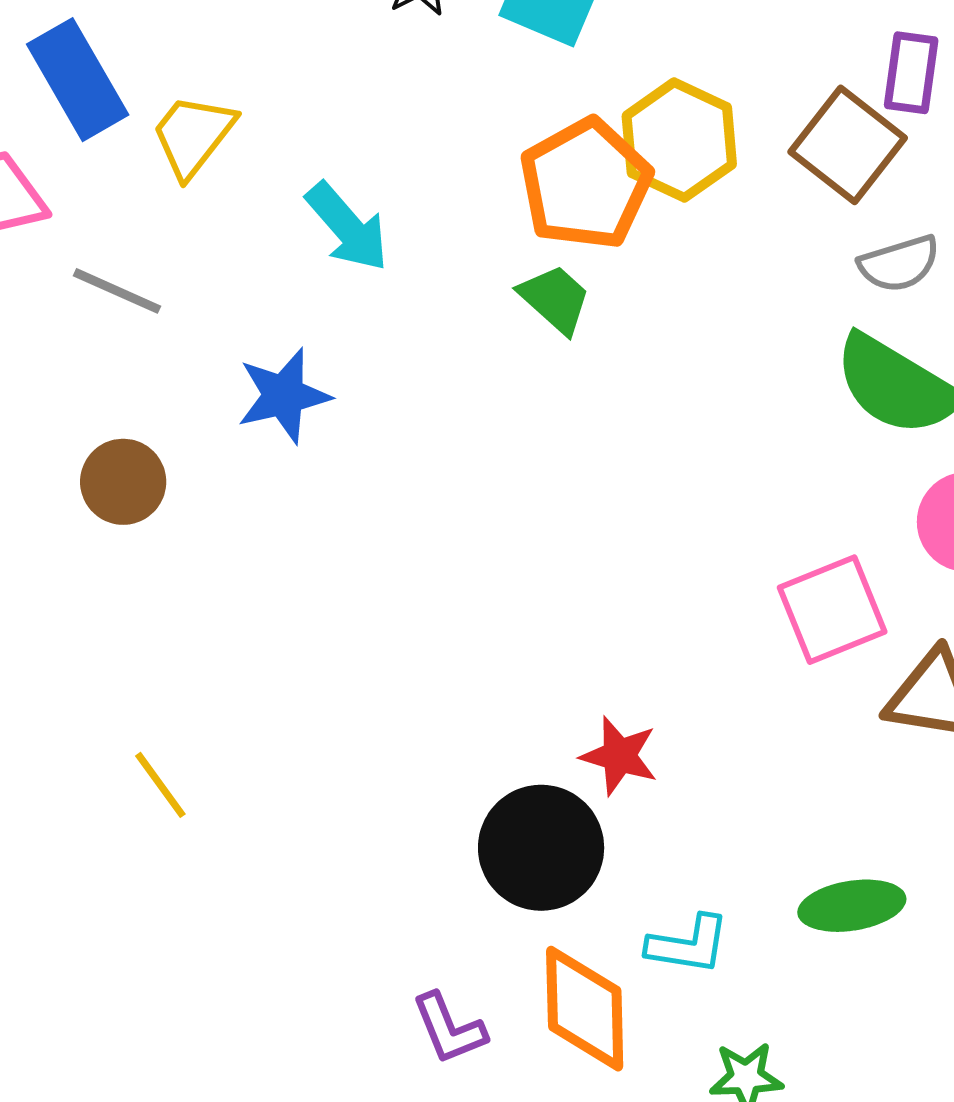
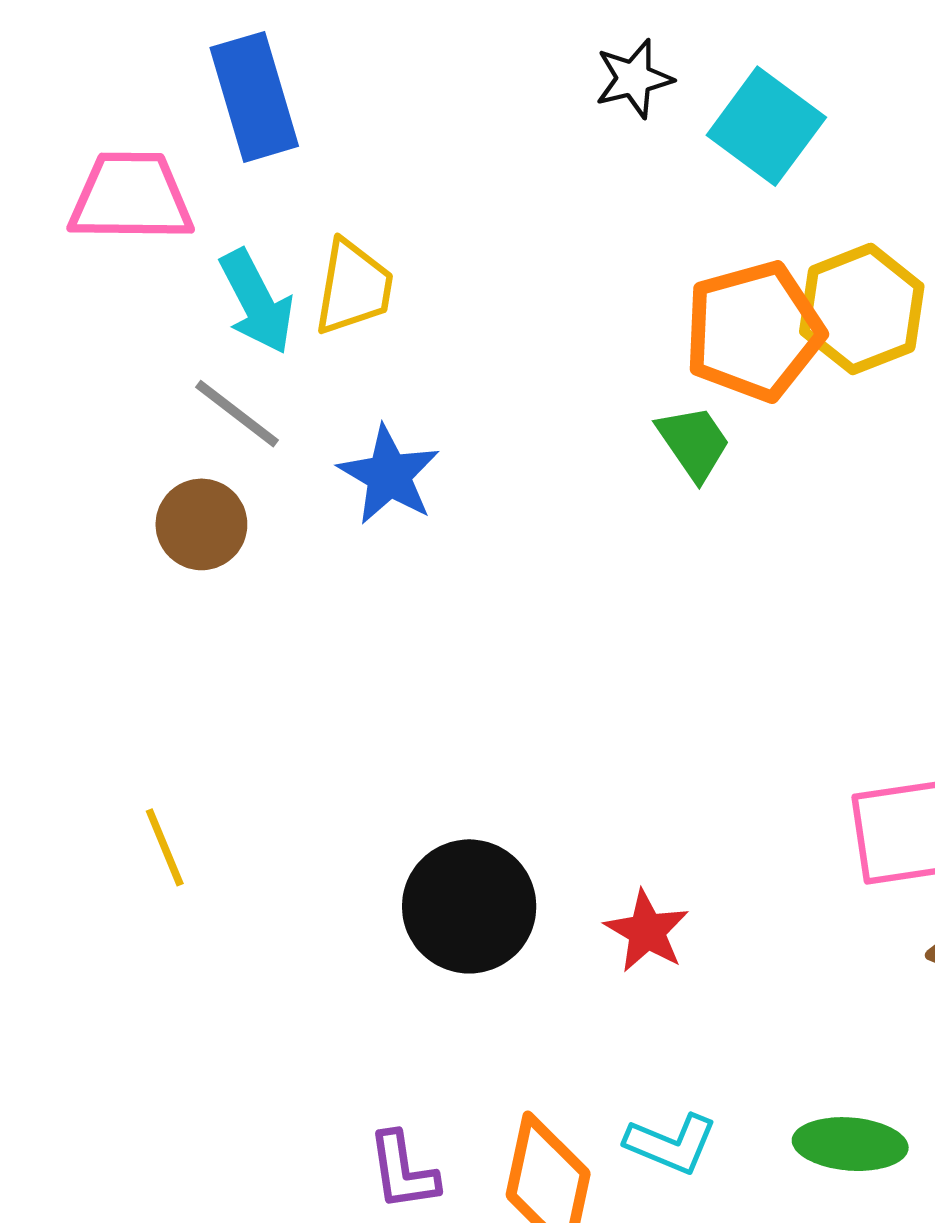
yellow trapezoid: (193, 135) -> (354, 287), moved, turned 138
cyan arrow: (347, 227) -> (257, 302), moved
gray line: (117, 291) -> (237, 414), moved
blue star: (284, 396) -> (389, 475), turned 30
black circle: (541, 848) -> (469, 906), moved

